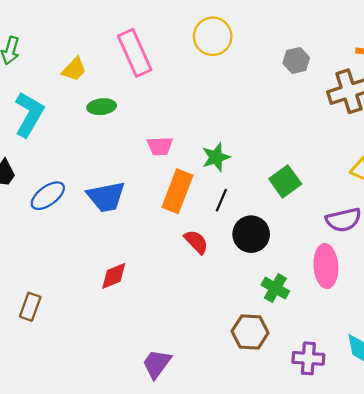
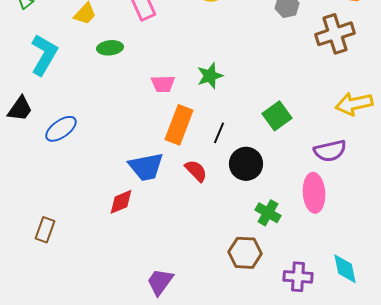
green star: (216, 157) -> (210, 76), moved
blue trapezoid: (106, 197) -> (146, 167), moved

